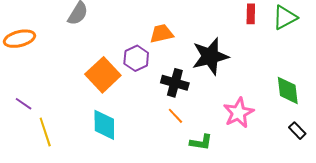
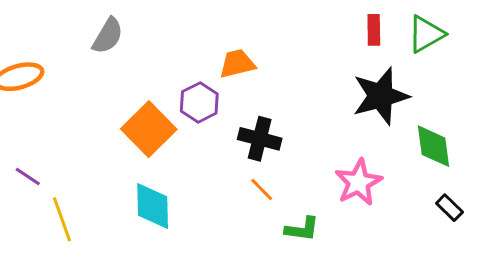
black star: (210, 56) -> (381, 96), moved

